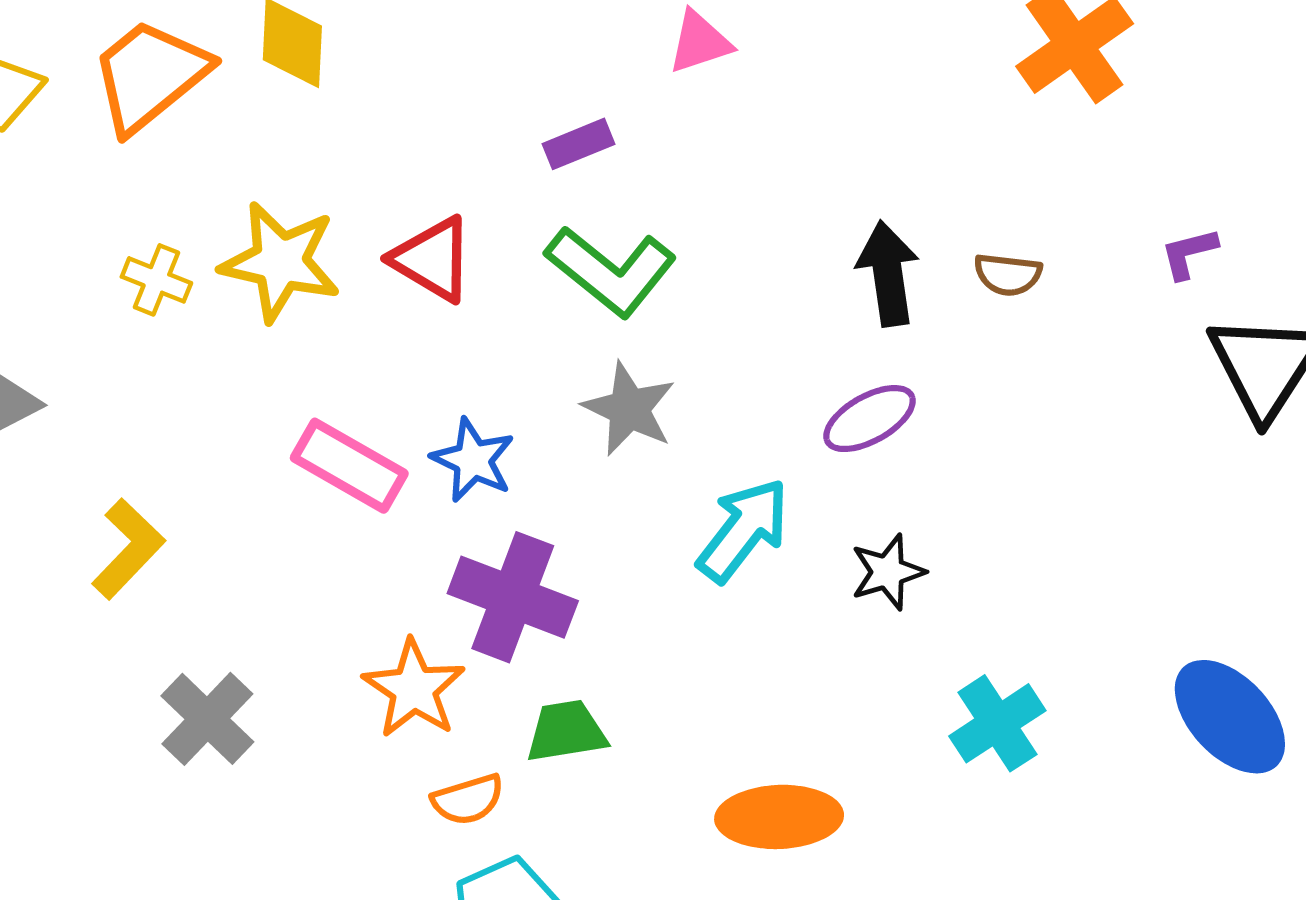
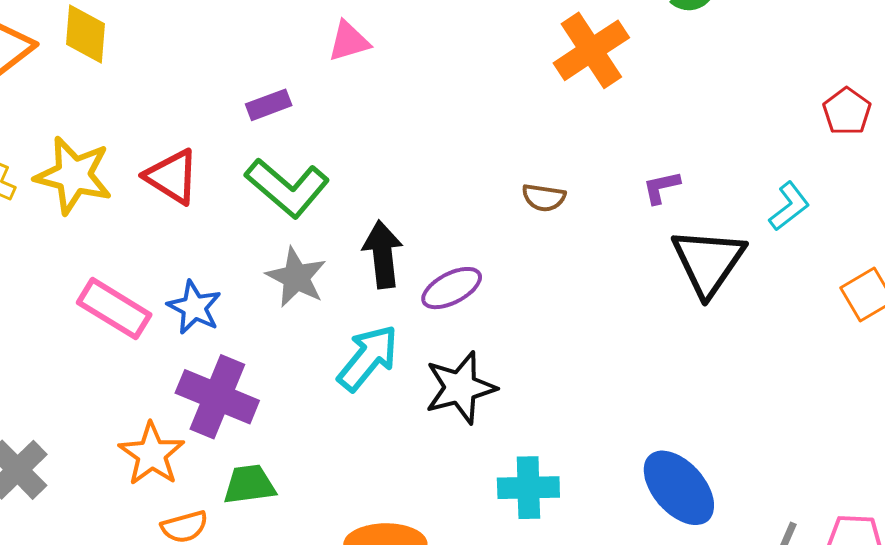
black arrow: (888, 274) -> (383, 254), moved
black star: (888, 572) -> (460, 388), size x1.5
cyan cross: (997, 723) -> (528, 488), turned 30

